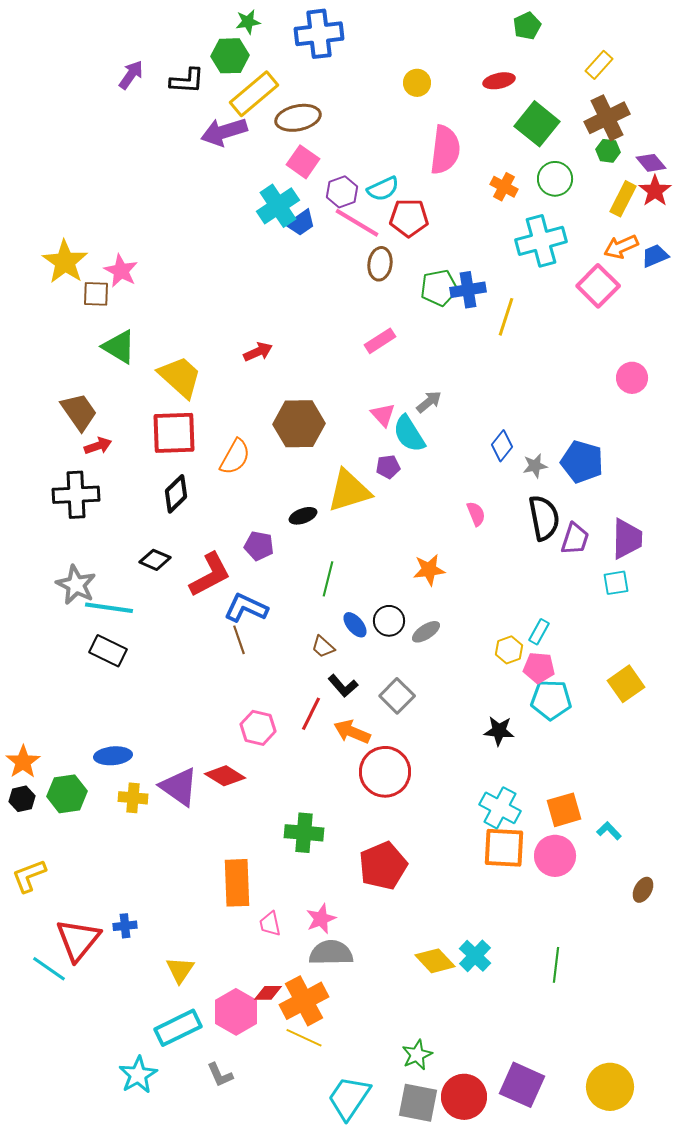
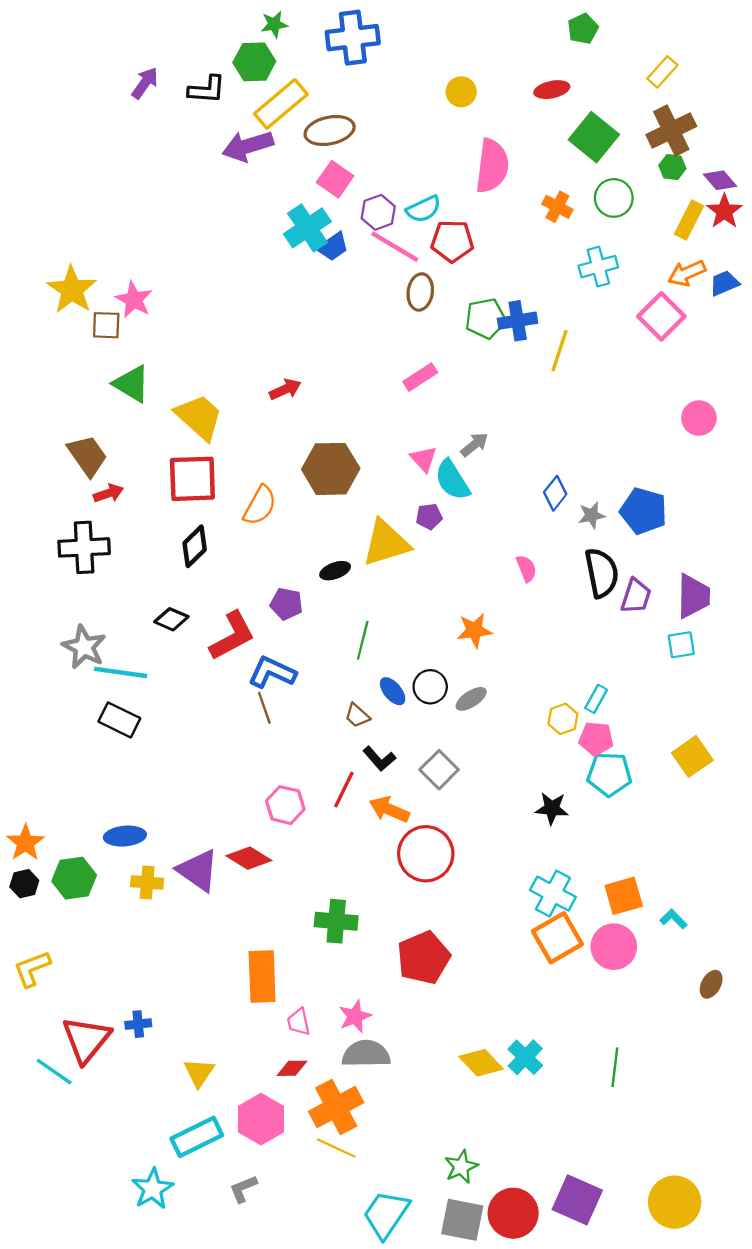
cyan cross: (541, 241) -> (598, 267), size x0.7
orange square: (504, 848) -> (557, 938), turned -33
red diamond: (268, 993) -> (292, 1068), moved
gray L-shape: (220, 1075) -> (243, 1189), turned 92

